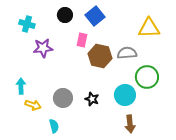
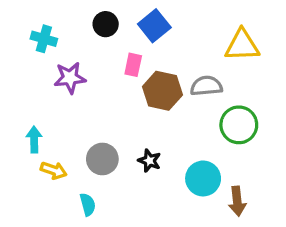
cyan circle: (125, 95) -> (203, 178), moved
brown arrow: (130, 124) -> (237, 201), moved

